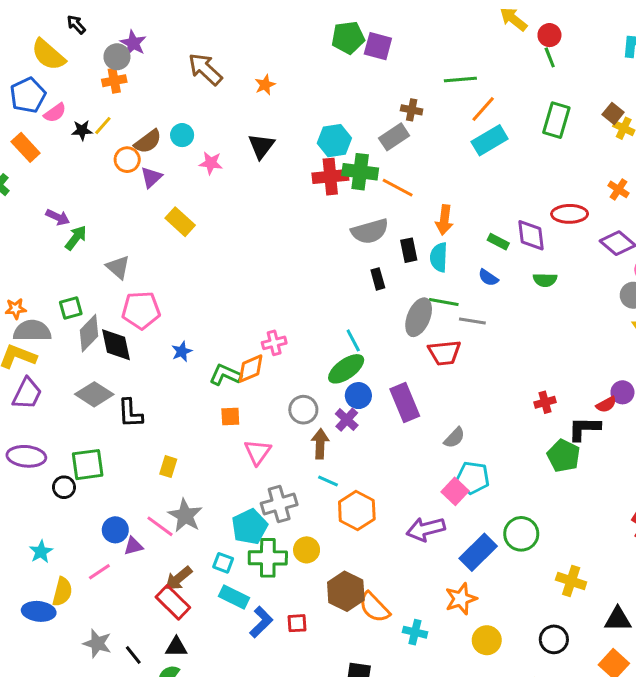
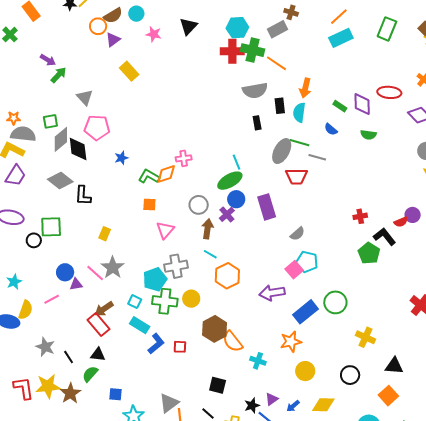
black L-shape: (584, 429) -> (384, 237), turned 45

